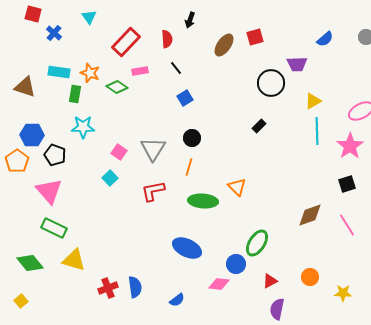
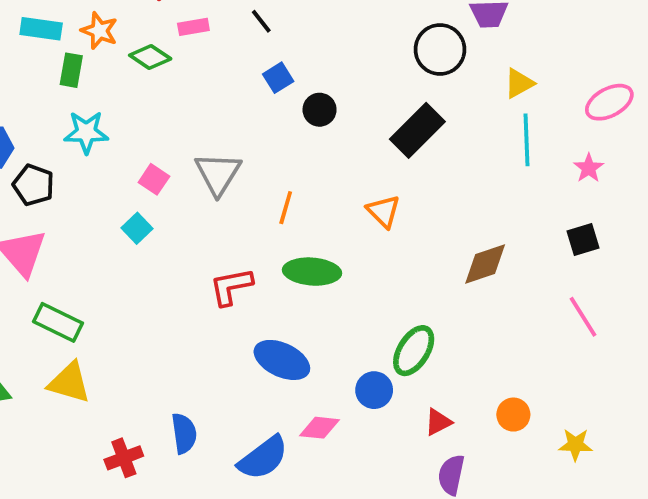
black rectangle: (259, 126) -> (417, 130), size x2.0
black circle: (192, 138) -> (320, 110), moved
pink star: (350, 146) -> (589, 168), size x0.6
orange triangle: (237, 187) -> (384, 211), moved
red L-shape: (153, 191) -> (231, 287), moved
brown diamond: (310, 215) -> (485, 264), moved
green rectangle: (54, 228) -> (58, 322), moved
pink diamond: (219, 284) -> (320, 428), moved
red cross: (108, 288) -> (124, 458), moved
blue semicircle: (177, 300) -> (263, 458), size x1.8

